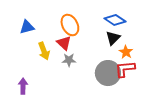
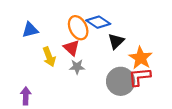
blue diamond: (115, 20) -> (98, 22), moved
black triangle: (113, 38) -> (116, 41), moved
orange star: (126, 52) -> (141, 58), size x1.5

